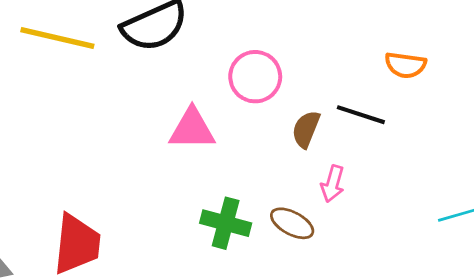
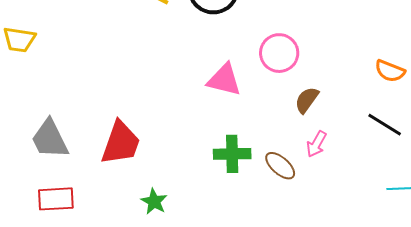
black line: (361, 115) -> (385, 125), moved
green cross: (226, 223) -> (232, 154), turned -30

